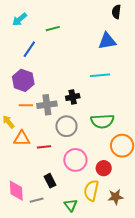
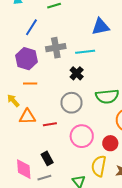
blue triangle: (107, 41) -> (101, 27), moved
cyan line: (100, 75) -> (85, 52), moved
black cross: (73, 97) -> (77, 73), turned -32
gray cross: (47, 105) -> (56, 48), moved
black rectangle: (50, 181) -> (47, 158), moved

